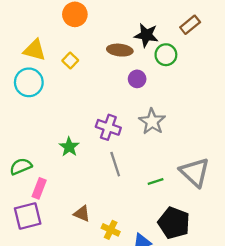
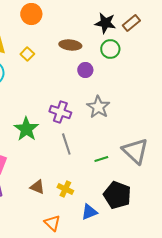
black star: (146, 35) -> (105, 23), moved
green star: (69, 147) -> (26, 129), size x1.4
yellow cross: (111, 230) -> (65, 189), moved

